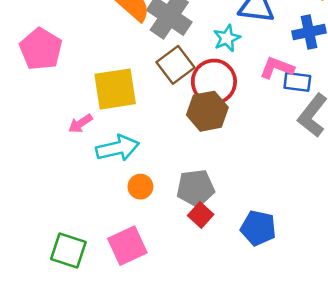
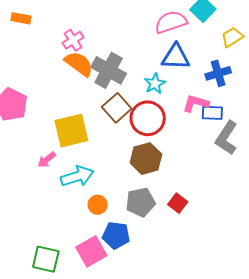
brown hexagon: (207, 111) -> (146, 159), moved
red square: (201, 215) -> (178, 203), moved
blue pentagon: (258, 228) -> (116, 235), moved

